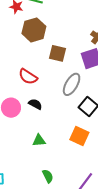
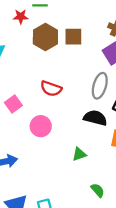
brown square: (57, 53) -> (73, 37), moved
black semicircle: (35, 104) -> (95, 118), moved, size x1.5

